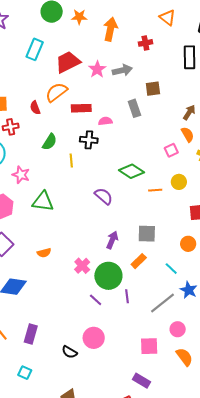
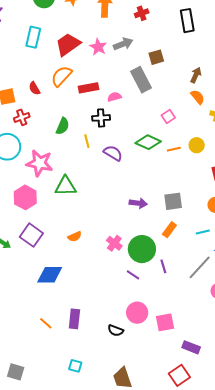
red semicircle: (35, 108) -> (34, 88), moved
gray rectangle: (134, 108) -> (141, 80), size x1.4
pink square: (171, 150) -> (168, 116), moved
pink star: (21, 175) -> (40, 163), size x1.5
orange line: (155, 190) -> (174, 149), moved
purple semicircle: (104, 196) -> (113, 153), moved
purple arrow: (112, 240) -> (138, 203), moved, turned 84
cyan line: (171, 269) -> (203, 232), turned -48
pink square: (149, 346) -> (165, 322), moved
cyan square: (25, 373) -> (75, 366), moved

